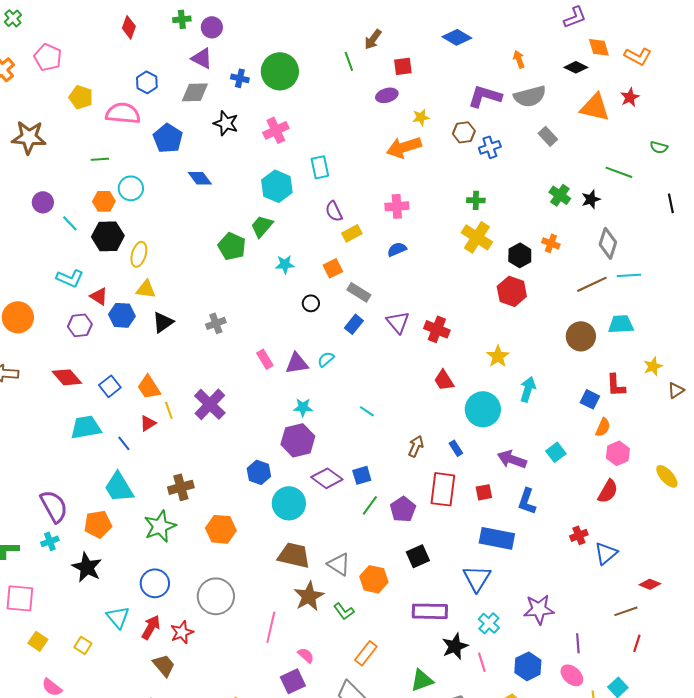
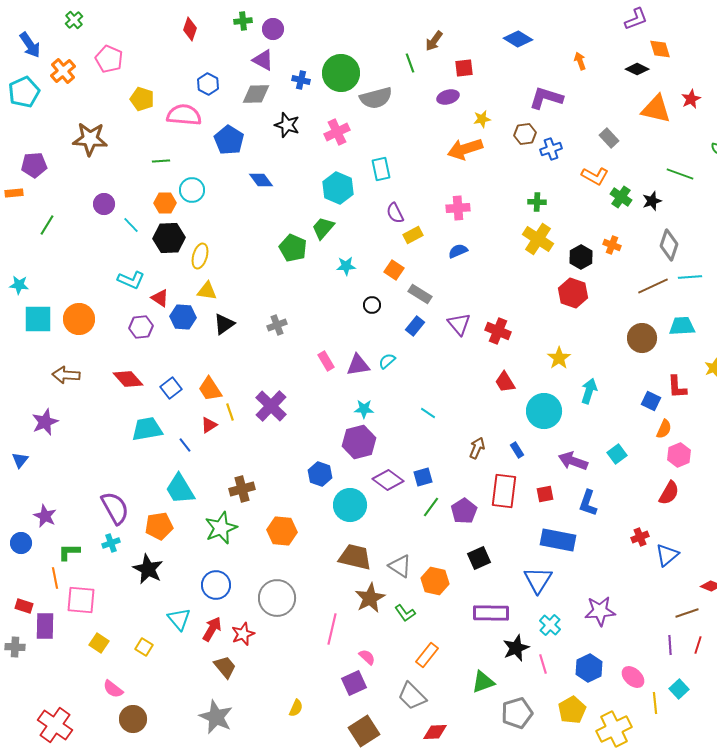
orange L-shape: (638, 56) -> (595, 176), moved
gray semicircle: (530, 96) -> (376, 98), moved
orange square: (333, 268) -> (394, 270), turned -30
purple line: (578, 643) -> (670, 645), moved

